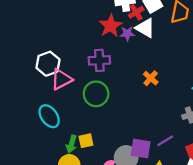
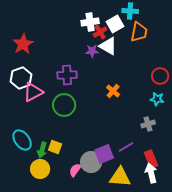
red star: (111, 26) -> (23, 44), moved
cyan ellipse: (49, 116) -> (22, 140), moved
yellow square: (86, 141) -> (55, 147), turned 32
purple square: (141, 149) -> (104, 154), turned -30

